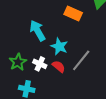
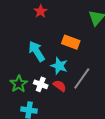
orange rectangle: (73, 13) -> (71, 42), moved

